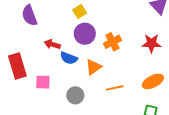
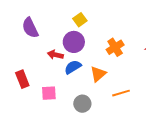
purple circle: (85, 34) -> (74, 42), moved
blue semicircle: (69, 58) -> (73, 67), turned 132
red rectangle: (17, 66) -> (22, 79), size x0.7

